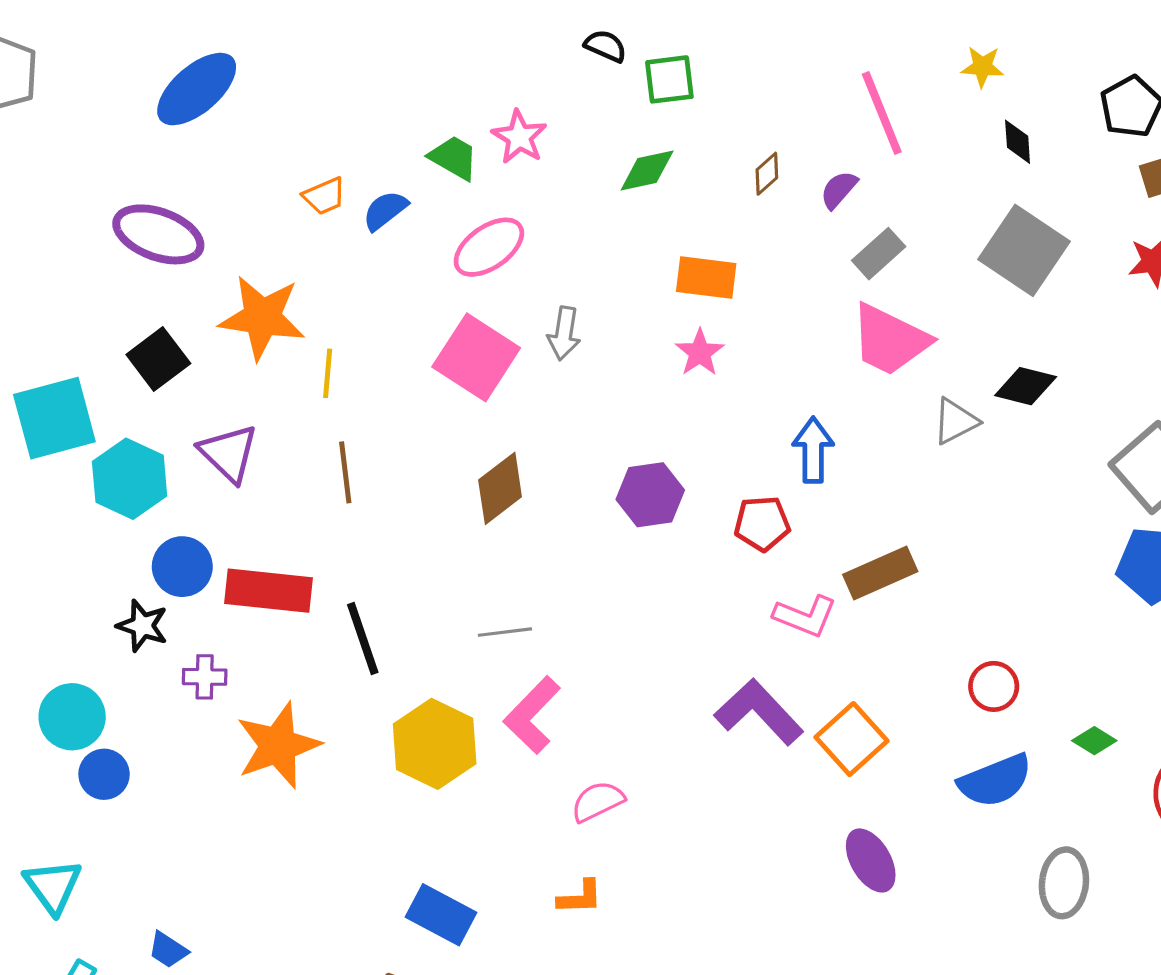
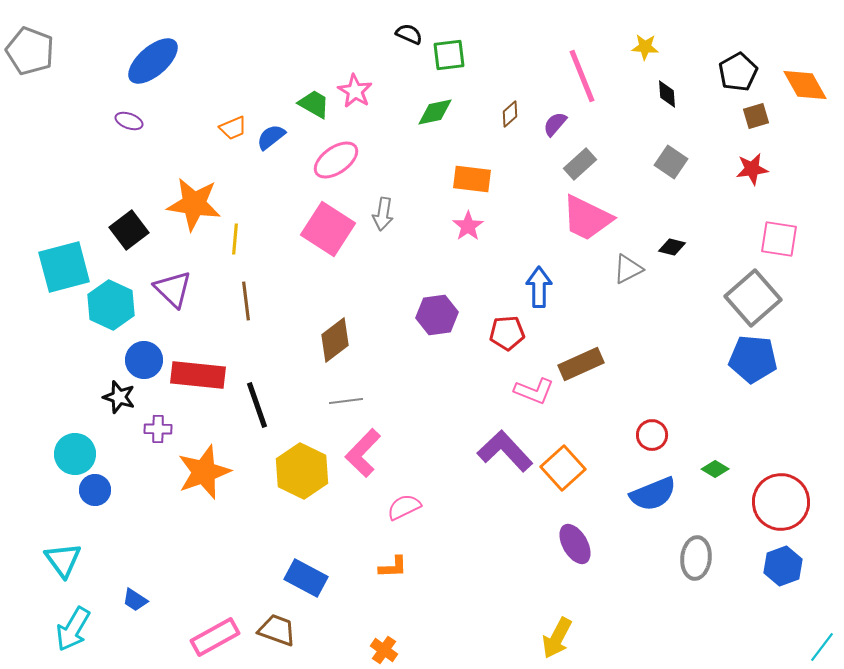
purple ellipse: (158, 234) -> (129, 121), moved, size x0.5
gray square: (1024, 250) -> (671, 162), size x0.6
black diamond: (1026, 386) -> (672, 247), size x0.7
brown diamond: (500, 488) -> (335, 340), moved

